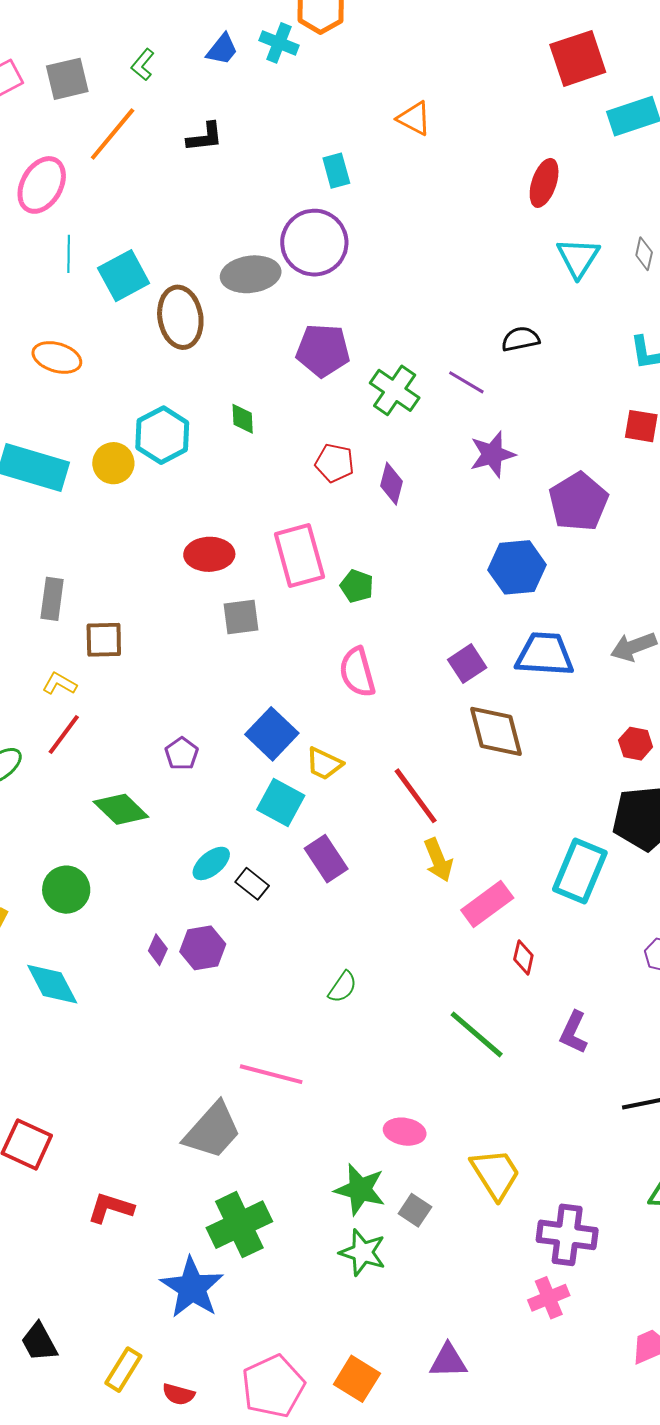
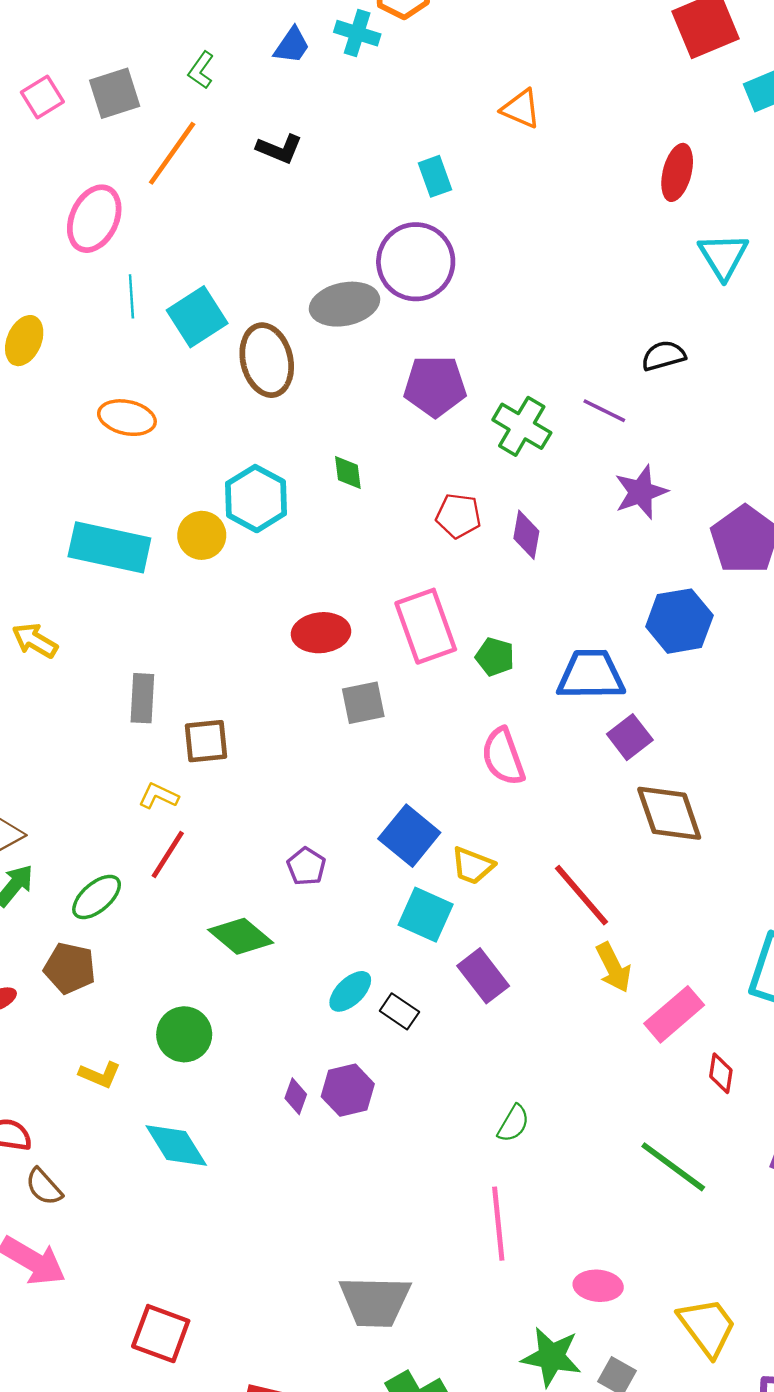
black L-shape: (205, 137) -> (279, 149), turned 33
blue trapezoid: (545, 654) -> (591, 675), moved
pink line: (271, 1074) -> (498, 1224), moved, turned 74
gray trapezoid: (212, 1131) -> (375, 1301), turned 54

